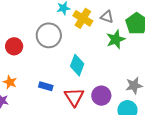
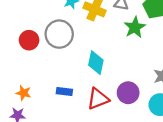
red circle: (14, 46) -> (29, 40), moved
red triangle: (74, 97) -> (98, 99), turned 50

